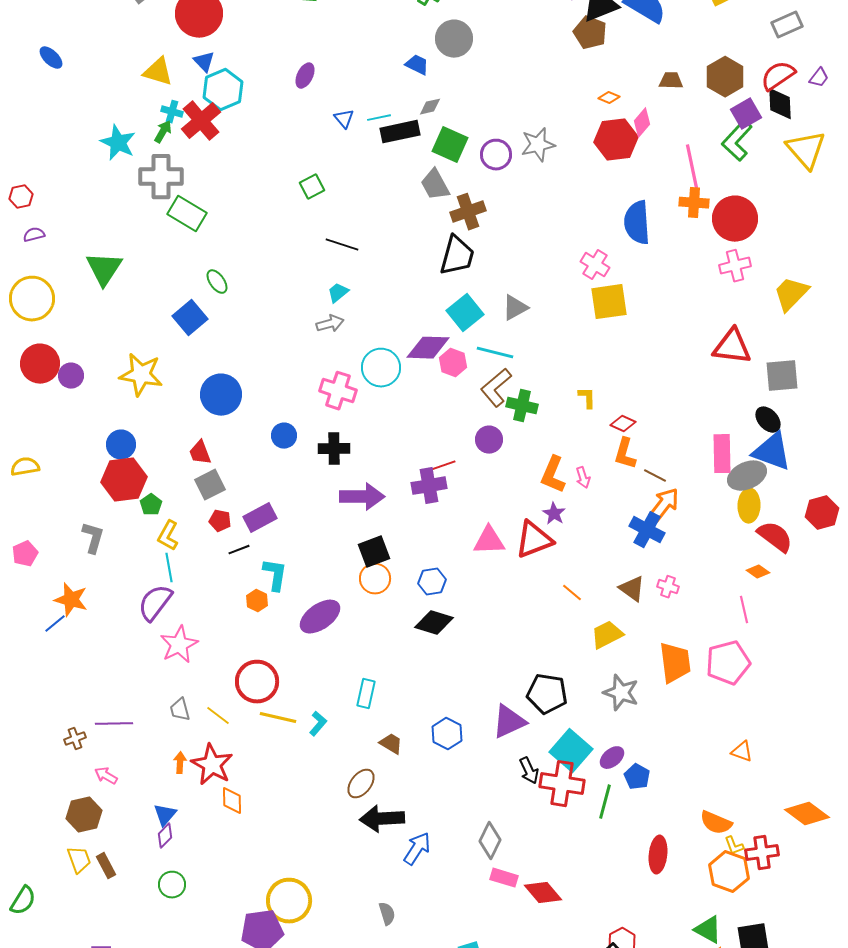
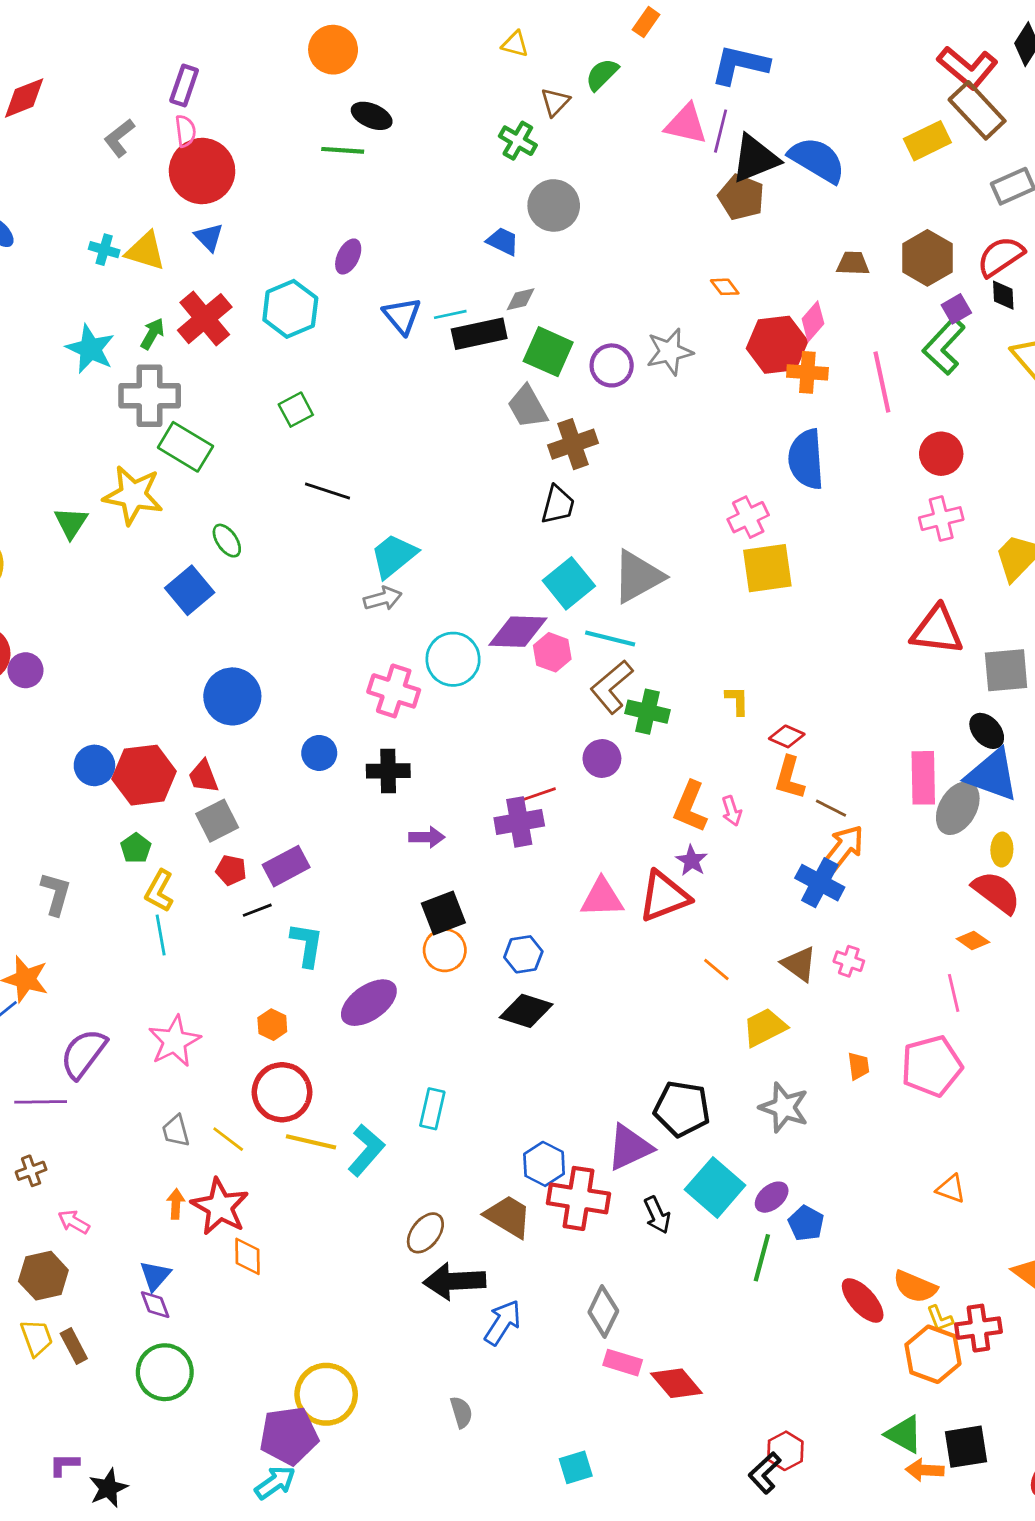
cyan hexagon: (223, 90) -> (290, 309), moved
orange diamond: (609, 98) -> (725, 287), moved, turned 30
black diamond: (780, 104) -> (1003, 295), size x0.7
cyan cross: (172, 112) -> (104, 250), moved
purple square: (746, 114) -> (956, 309), size x0.7
blue triangle: (344, 119) -> (402, 316), size x1.4
green square: (312, 187) -> (296, 410), moved
orange cross: (694, 203) -> (807, 372), moved
red circle: (735, 219) -> (941, 454), size x0.7
black line: (342, 245) -> (328, 491), moved
black trapezoid: (457, 256) -> (558, 505), size x0.7
pink cross: (595, 265) -> (748, 517), turned 32
green triangle: (104, 269) -> (71, 523), size x0.7
cyan trapezoid: (338, 293) -> (394, 556), size x1.6
gray triangle: (515, 308) -> (638, 576), size x1.5
yellow star: (141, 375) -> (133, 495), moved
gray ellipse: (747, 476) -> (958, 808), turned -36
red hexagon: (124, 480) -> (144, 775), moved
purple arrow: (362, 497) -> (427, 837), size x0.6
yellow ellipse: (749, 506) -> (1002, 850), moved, size x0.7
orange hexagon: (257, 601) -> (272, 1025), moved
purple semicircle: (155, 603) -> (83, 1054), moved
orange trapezoid: (675, 663) -> (858, 1066), size x0.5
purple line: (114, 724) -> (41, 1102), moved
cyan L-shape: (318, 724) -> (366, 1150), size x1.5
brown trapezoid: (391, 744) -> (508, 1216), moved, size x1.5
red cross: (562, 784) -> (579, 1198), moved
purple diamond: (165, 836) -> (155, 1305), turned -65
red ellipse: (658, 855) -> (863, 1300), moved, turned -48
green circle: (172, 885) -> (165, 1372), size x1.5

